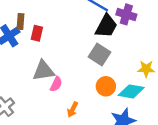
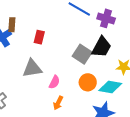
black trapezoid: (106, 26) -> (101, 47), moved
red rectangle: (37, 33) -> (39, 37), moved
pink semicircle: (56, 84) -> (54, 82), moved

